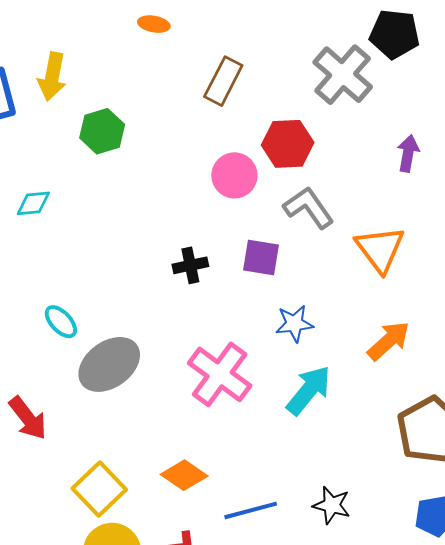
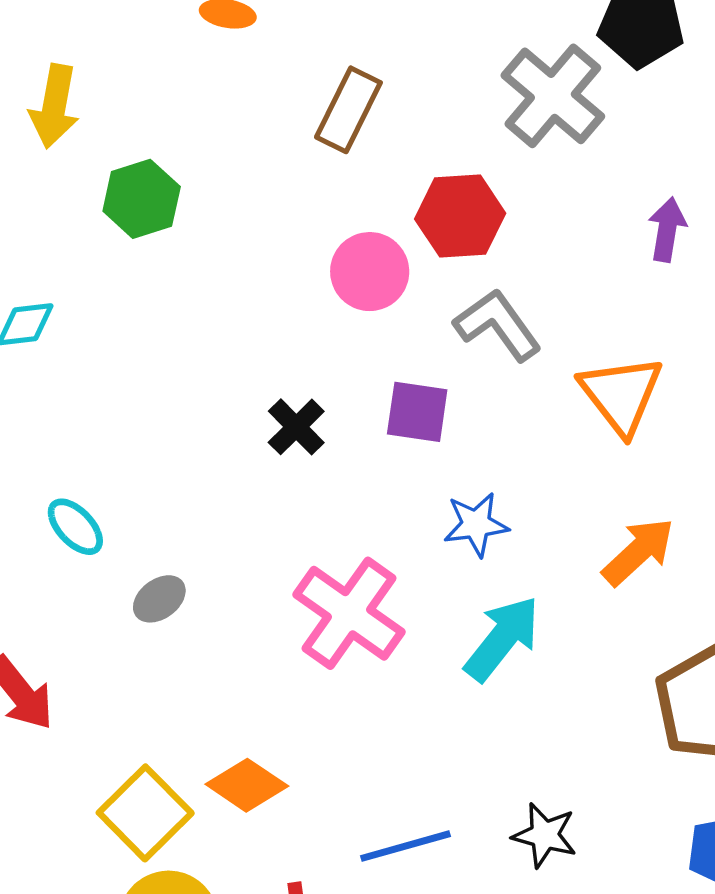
black cross: (190, 265) -> (296, 427), turned -32
gray ellipse: (109, 364) -> (159, 599), size x0.5
orange diamond: (184, 475) -> (247, 785), moved

